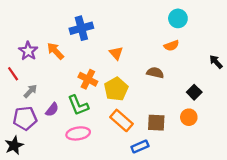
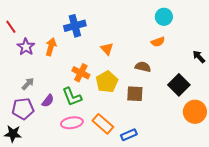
orange arrow: (55, 51) -> (51, 47), turned 60
red line: (13, 74) -> (11, 27), moved
black square: (194, 92) -> (179, 85), size x1.5
orange circle: (189, 117) -> (195, 112), moved, size x1.5
orange rectangle: (122, 120) -> (103, 124), moved
brown square: (156, 123) -> (135, 94), moved
black star: (14, 145) -> (13, 134), turned 30

